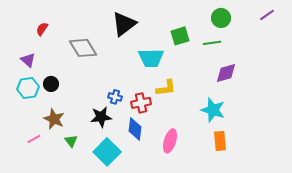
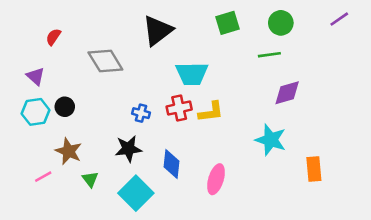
green square: (180, 36) -> (227, 23), moved
blue cross: (115, 97) -> (141, 113), moved
red cross: (141, 103) -> (179, 108), moved
orange rectangle: (220, 141) -> (314, 169), moved

